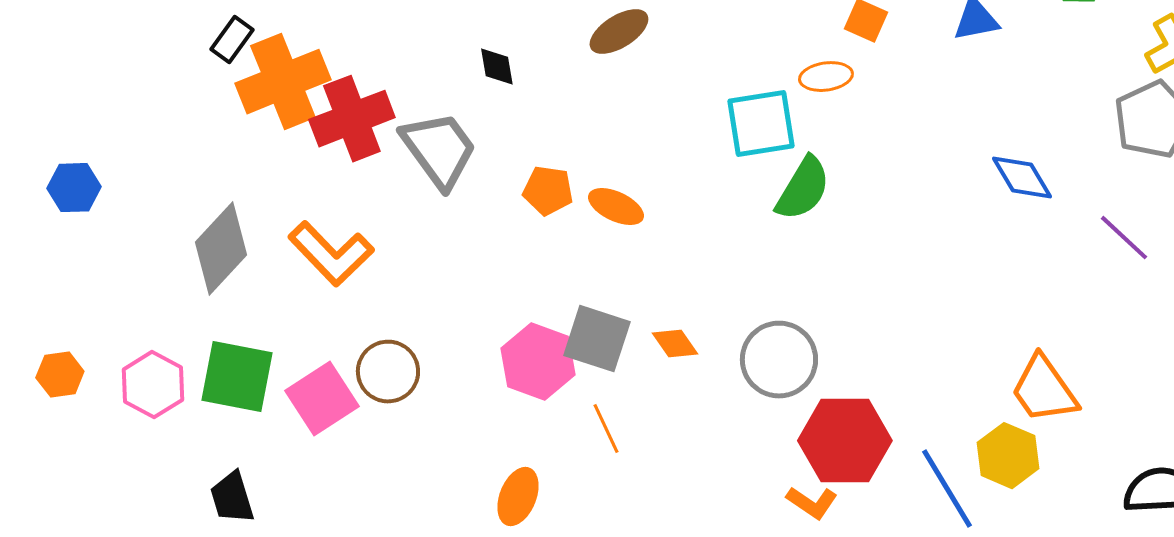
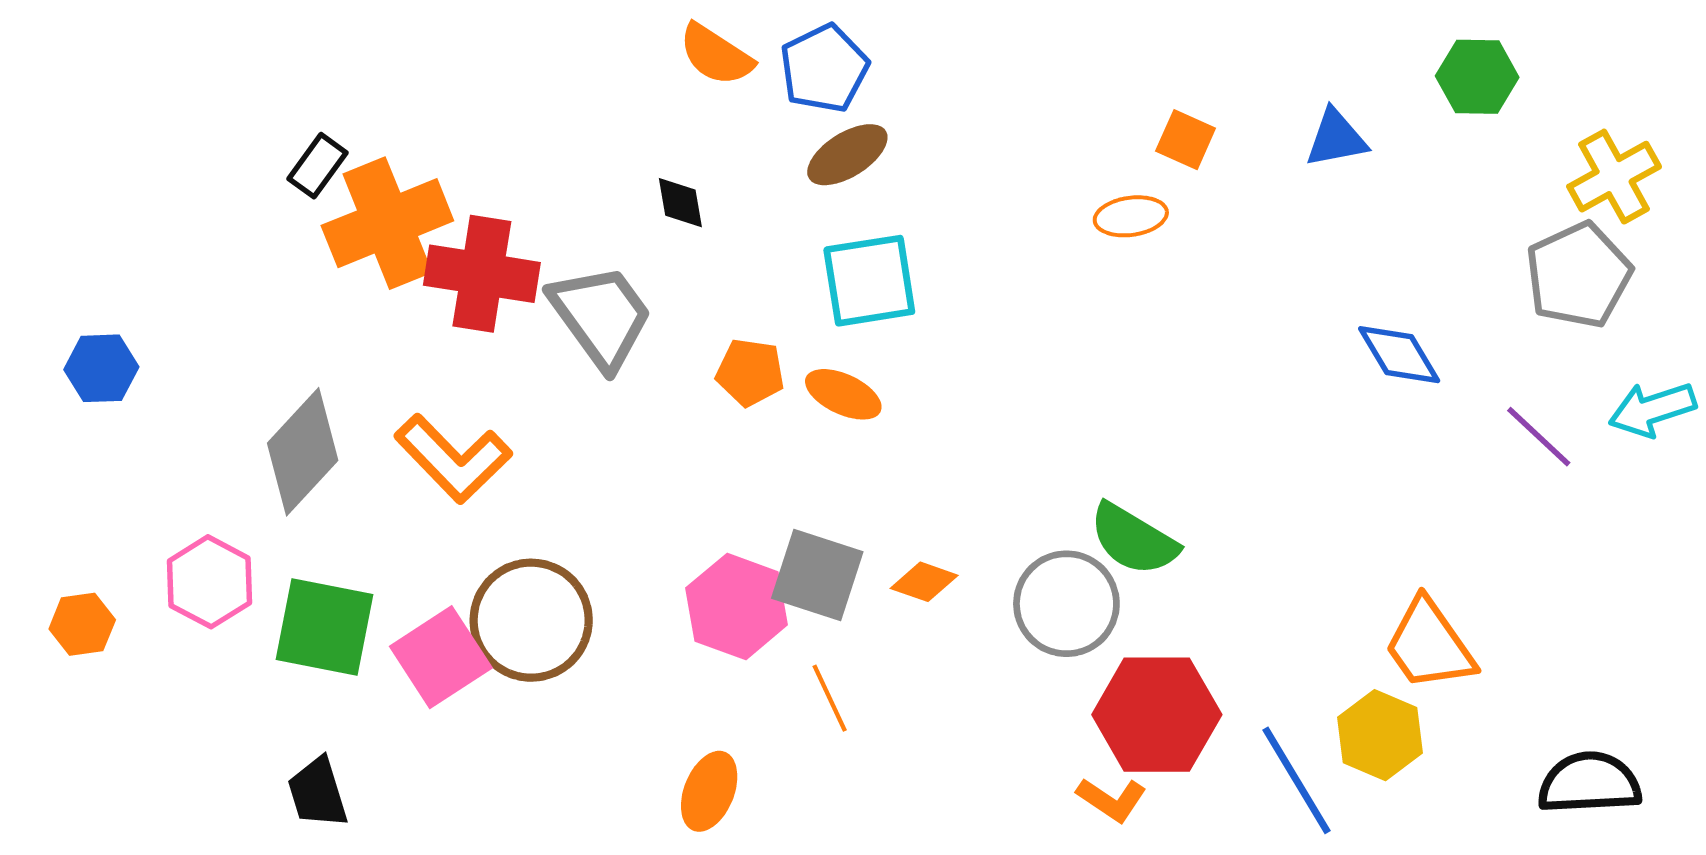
red cross: (352, 119) -> (482, 274), turned 30
cyan square: (761, 124) -> (869, 281), moved
green semicircle: (803, 189) -> (1134, 539), moved, turned 90
orange diamond: (675, 344) -> (924, 582), turned -36
brown circle: (388, 372) -> (531, 620), size x1.4
pink hexagon: (153, 385) -> (209, 582), moved

